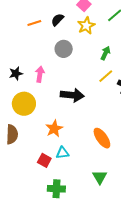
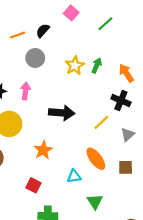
yellow star: (86, 26) -> (75, 66), moved
gray circle: (64, 49) -> (35, 58), moved
yellow line: (106, 76) -> (101, 122), moved
cyan triangle: (62, 153) -> (74, 176), moved

